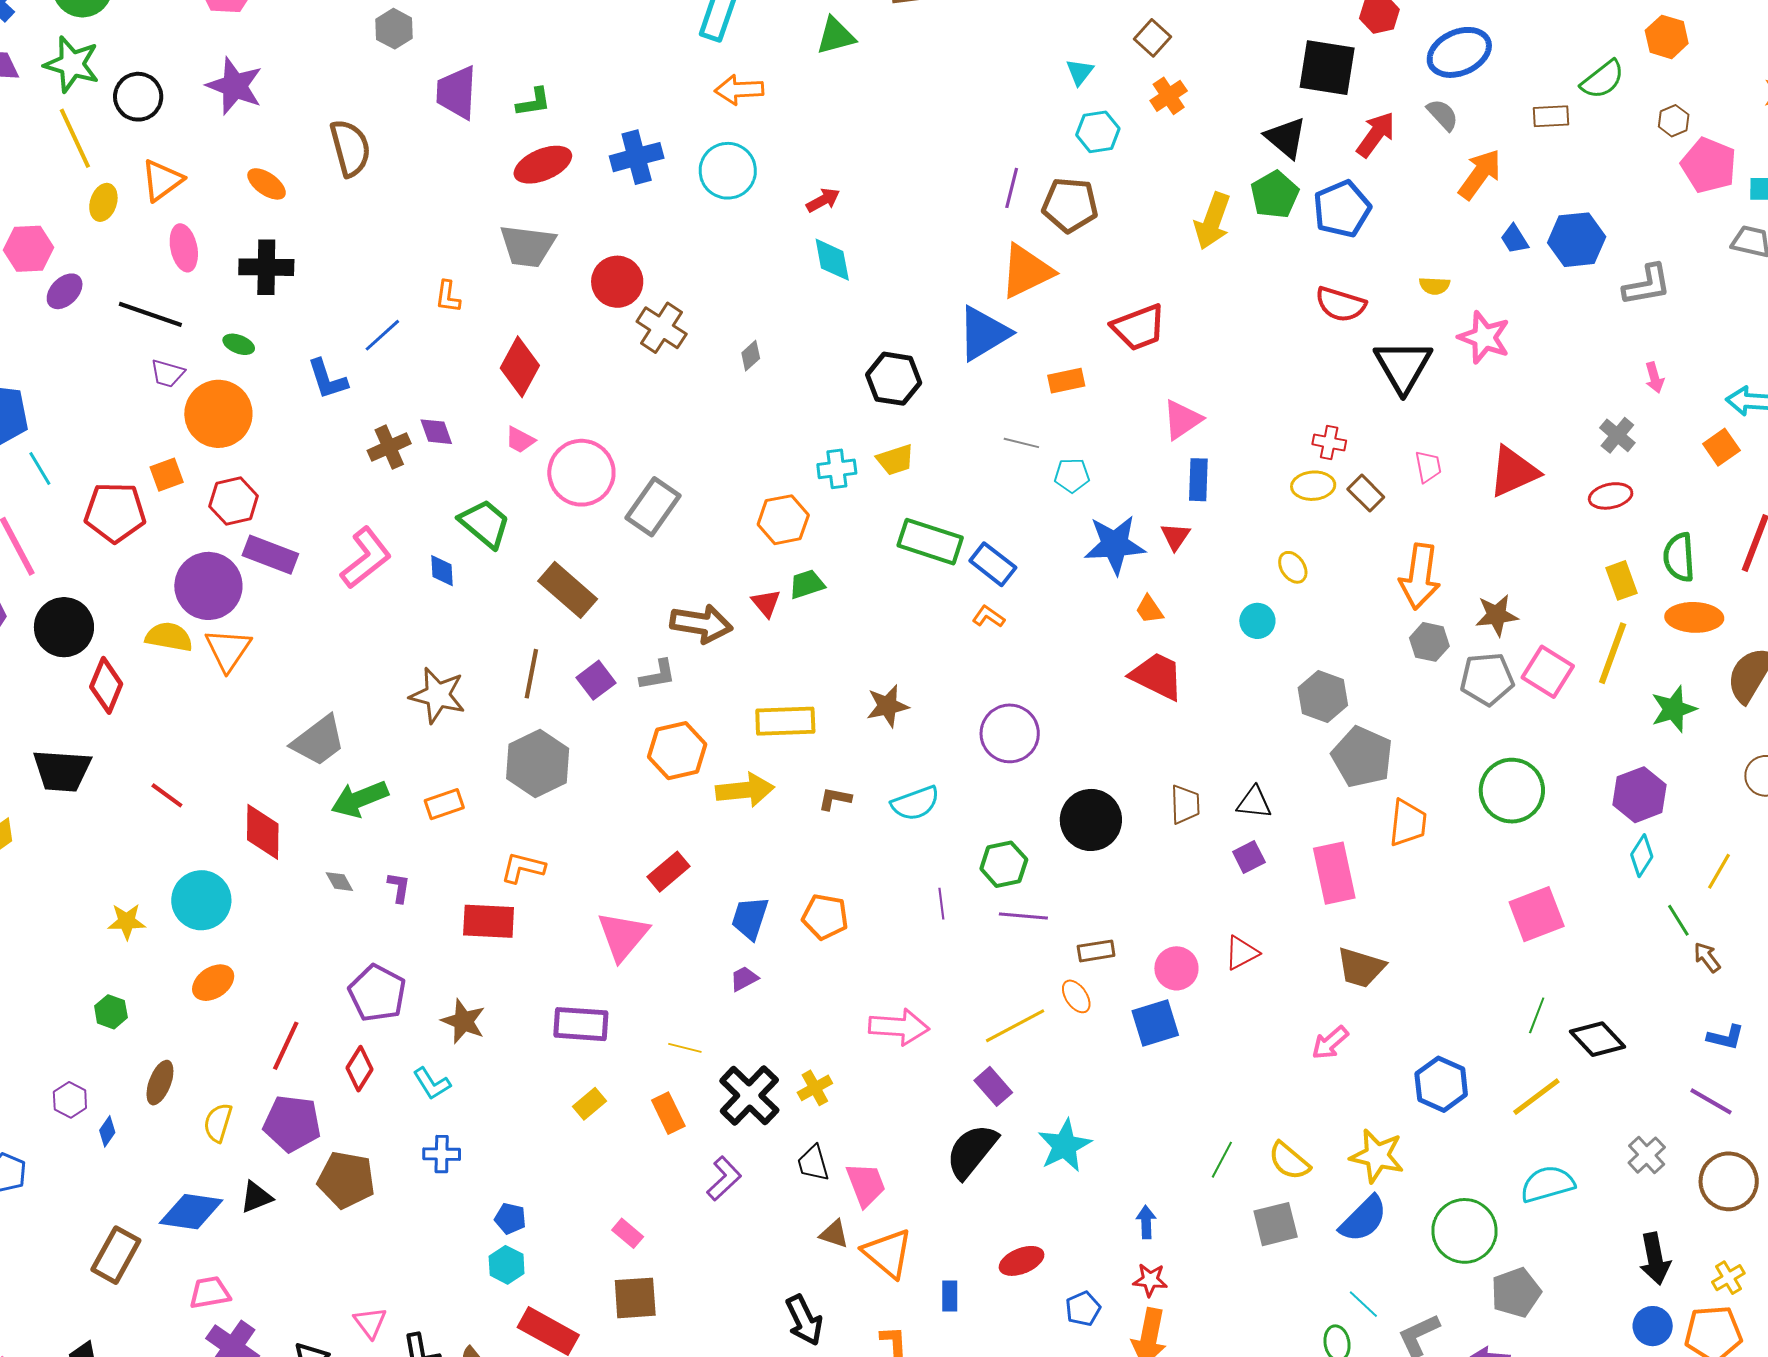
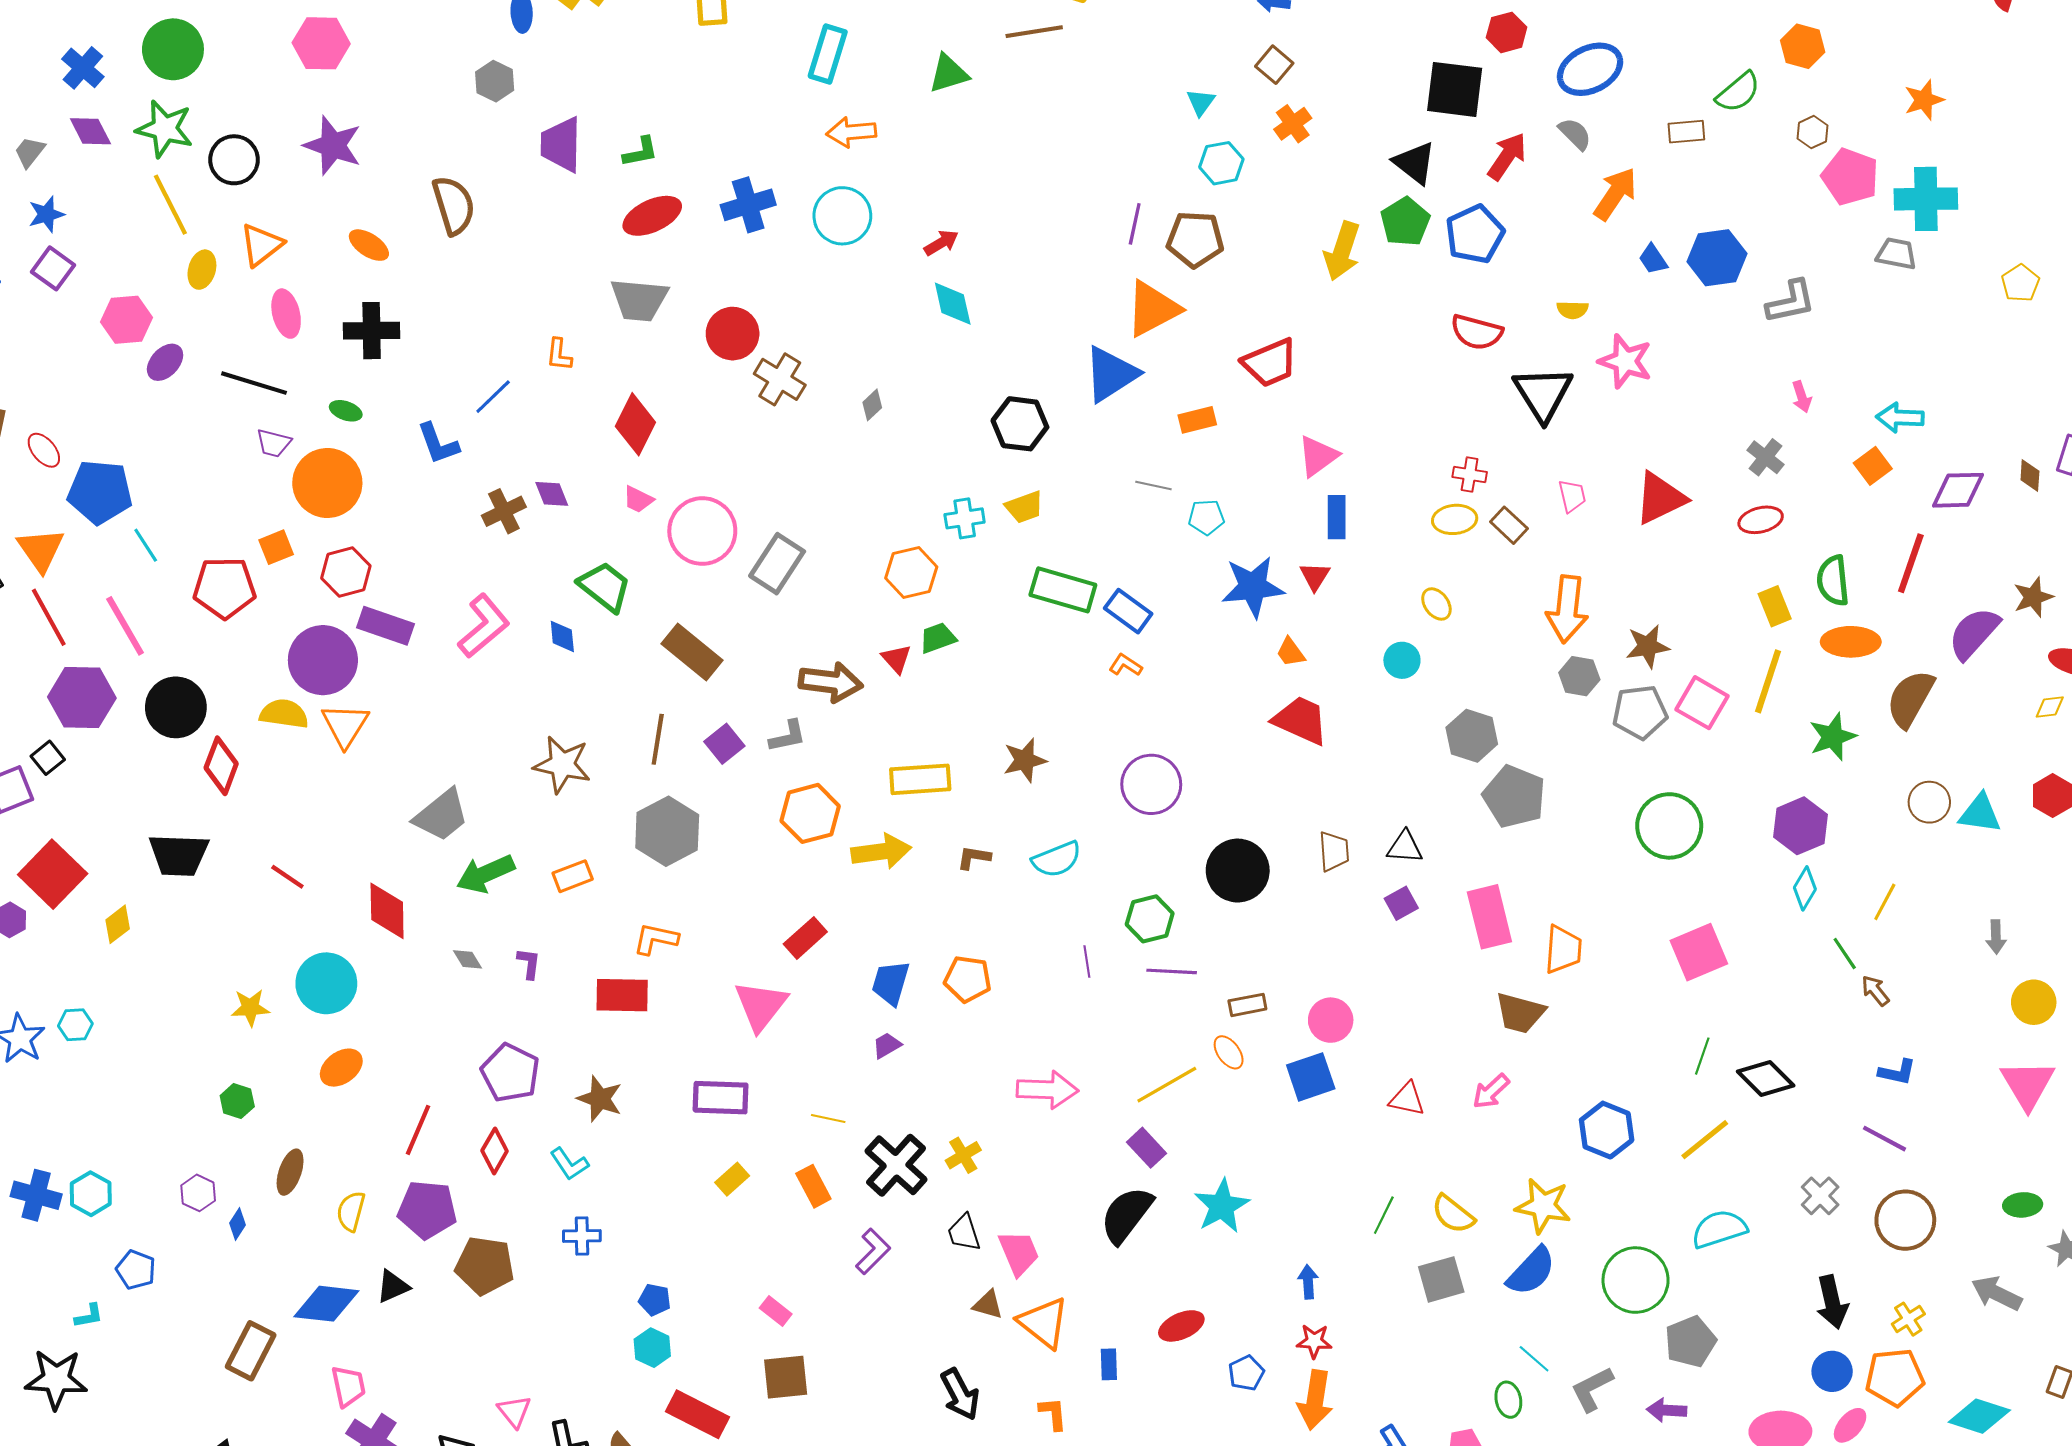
orange trapezoid: (1408, 823) -> (1563, 950), moved
red triangle: (1242, 953) -> (1407, 1099), moved, turned 42
pink trapezoid: (210, 1293) -> (348, 1386), turned 90

